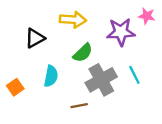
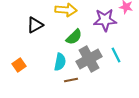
cyan semicircle: (51, 76) -> (60, 62), moved

